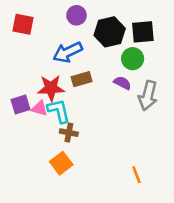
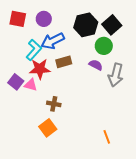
purple circle: (76, 15) -> (44, 19), moved
black square: (143, 32) -> (112, 25), turned -36
purple square: (20, 105) -> (16, 82), turned -35
cyan L-shape: (59, 111) -> (34, 50), moved, turned 55

